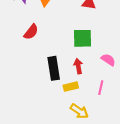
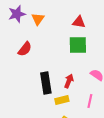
green square: (83, 38) -> (78, 45), moved
red arrow: (78, 66) -> (69, 81), turned 32

